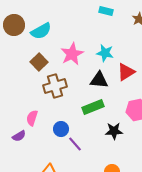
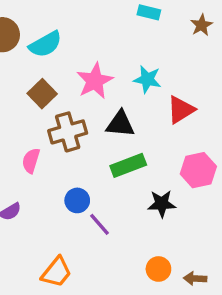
black triangle: (99, 80) -> (120, 124), moved
pink semicircle: (32, 118) -> (31, 161), moved

